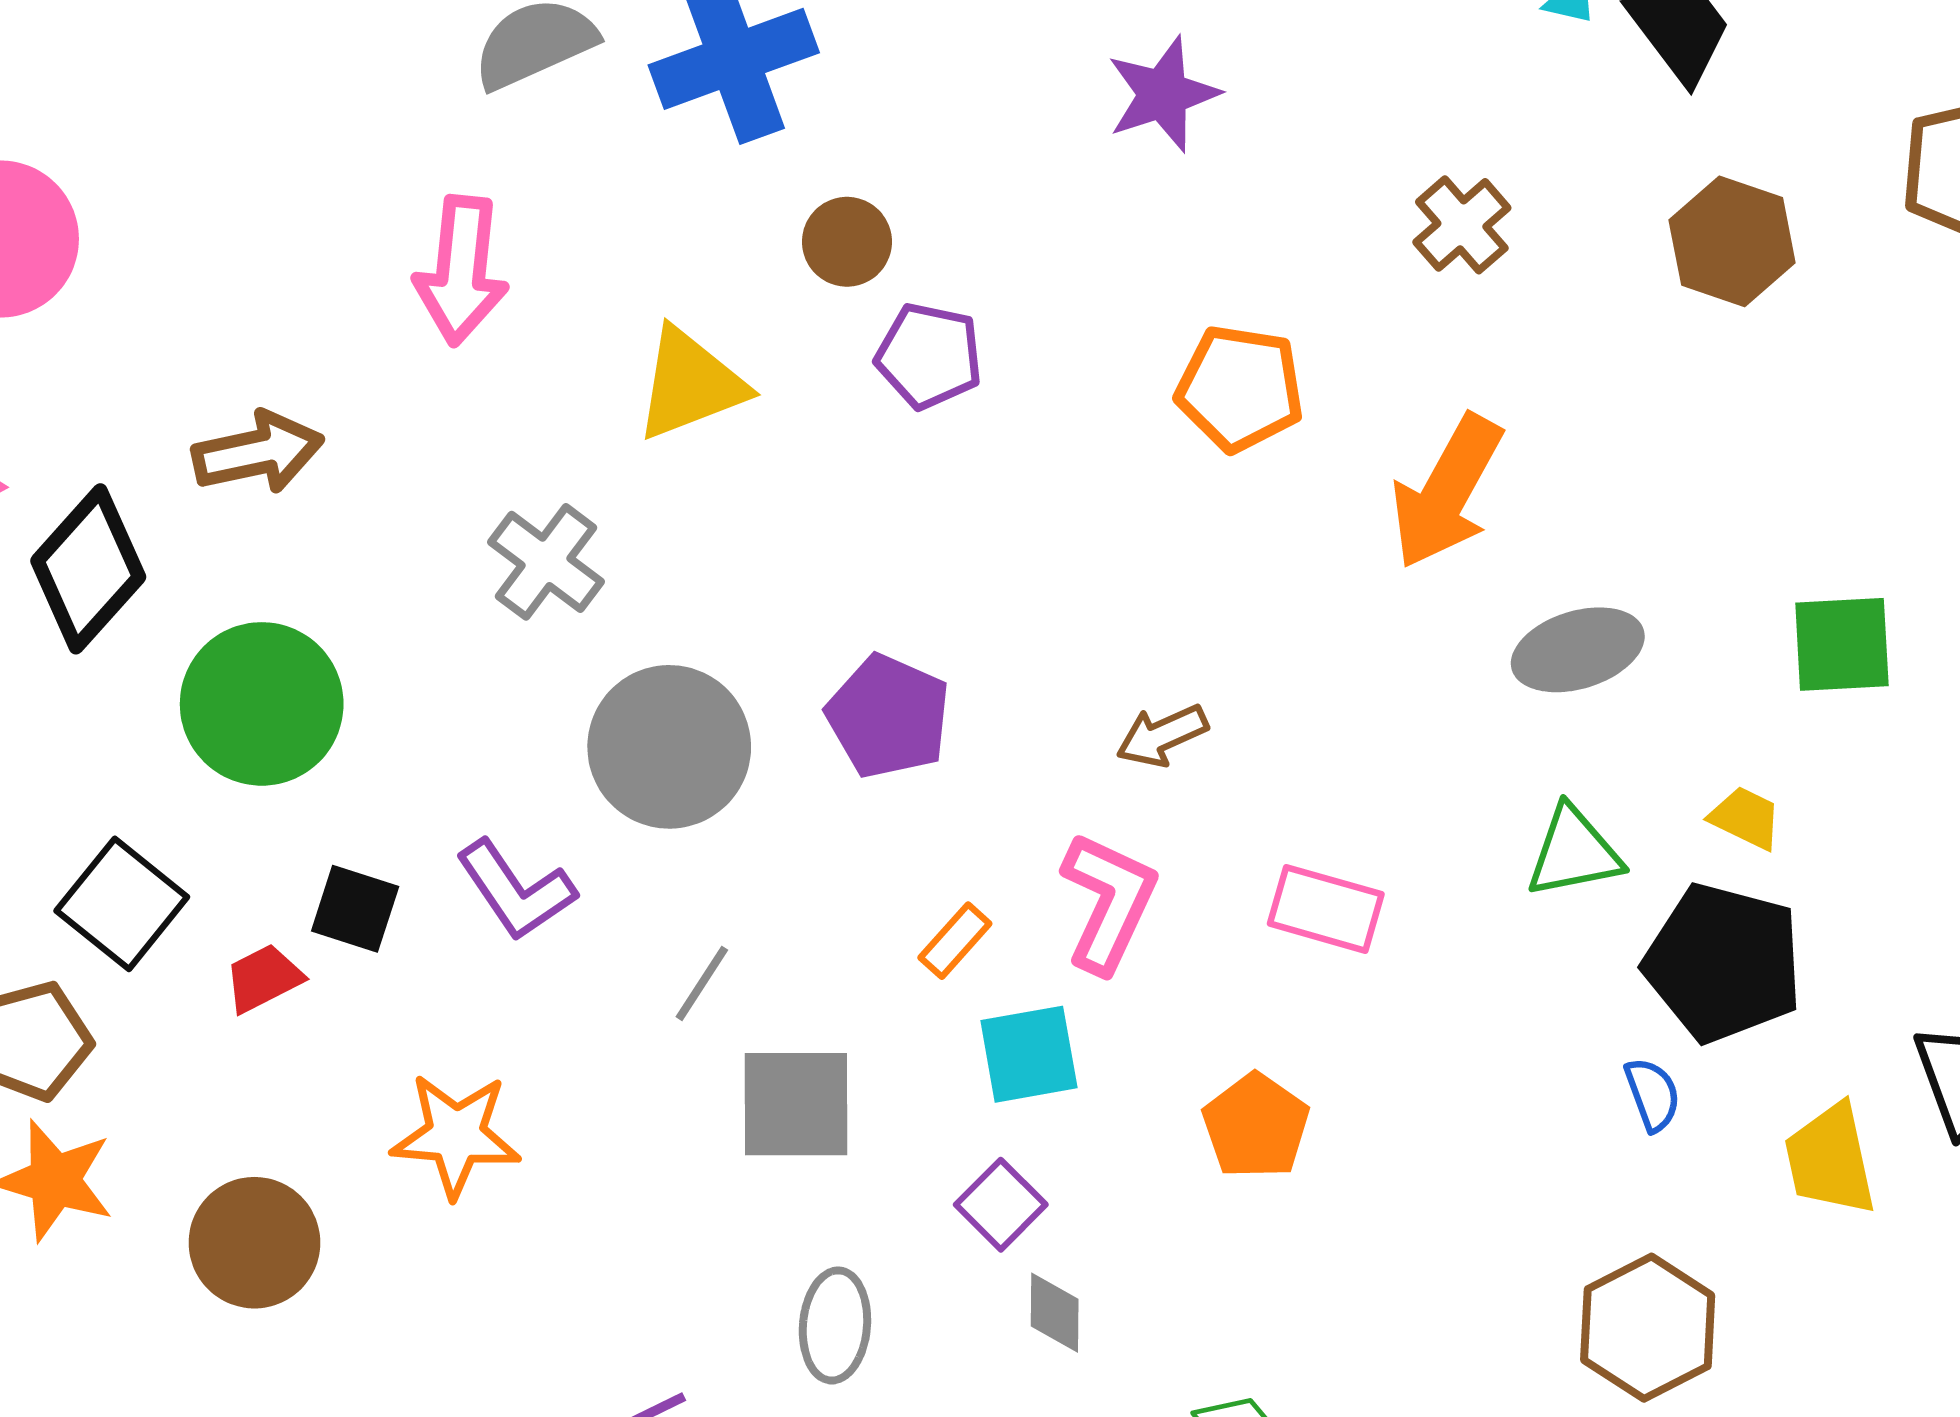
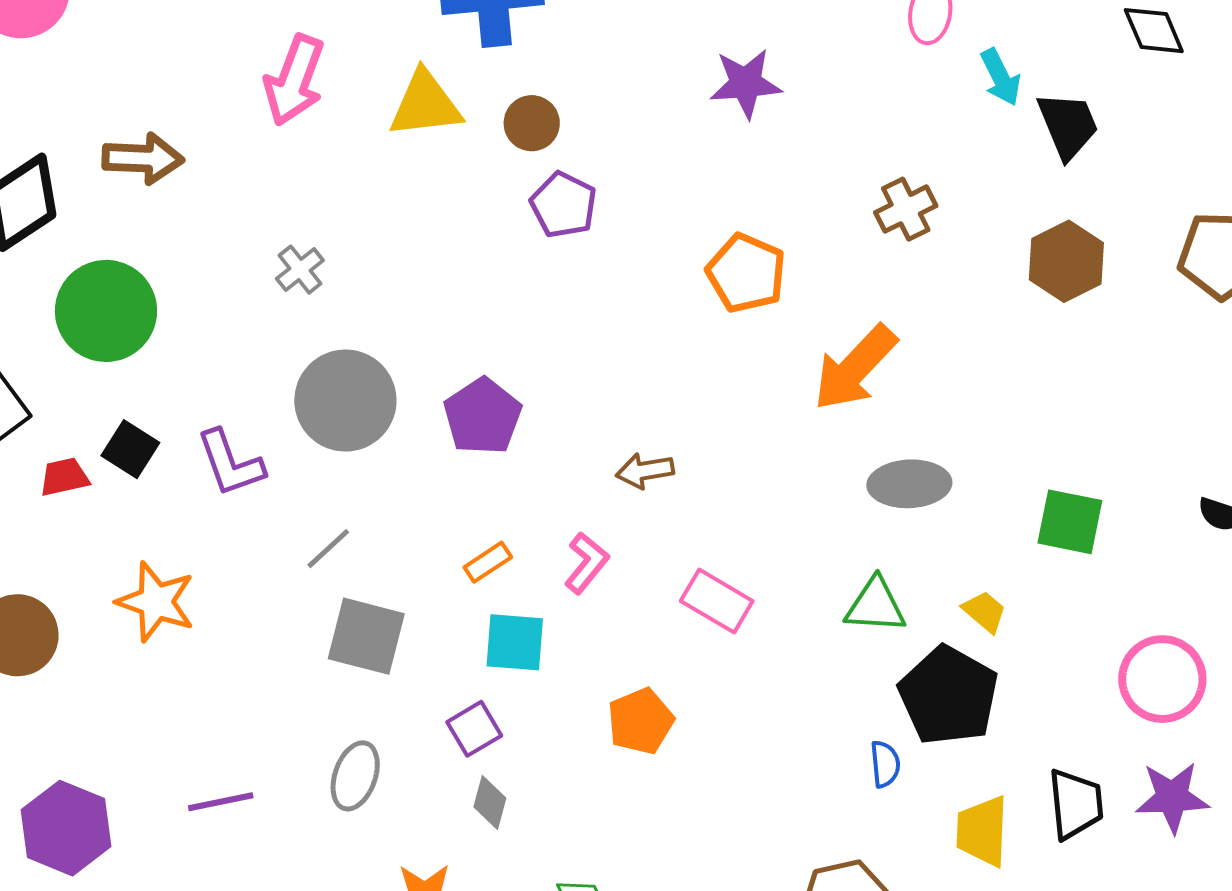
yellow triangle: (690, 384) -> (425, 104), moved
gray cross: (546, 562) -> (300, 270), size x0.7
pink L-shape: (1108, 902) -> (587, 563), size x0.7

